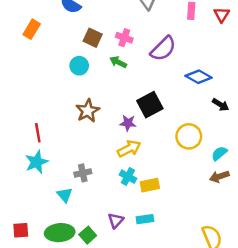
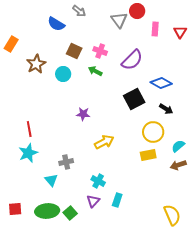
orange rectangle: (32, 29) -> (11, 44), moved
black square: (150, 105) -> (134, 99), moved
black arrow: (220, 105) -> (166, 109), moved
brown star: (88, 111) -> (36, 64), moved
purple star: (128, 123) -> (83, 114), moved
cyan cross: (128, 177) -> (98, 181), moved
yellow rectangle: (150, 185) -> (148, 155), moved
cyan rectangle: (145, 219) -> (117, 200), turned -64

